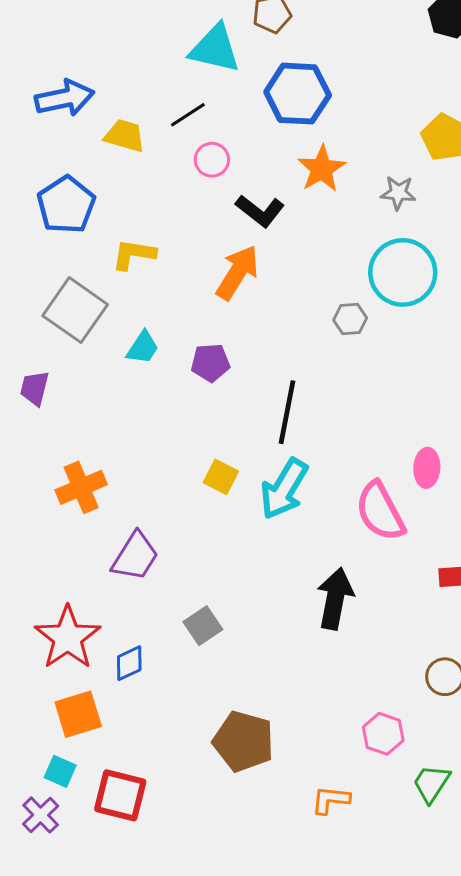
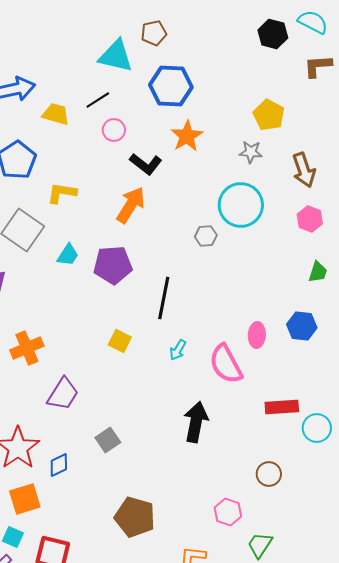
gray star: (398, 193) -> (251, 152), moved
purple pentagon: (210, 363) -> (113, 265), size x1.5
cyan arrow: (284, 489) -> (178, 350), moved, size x0.5

